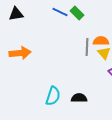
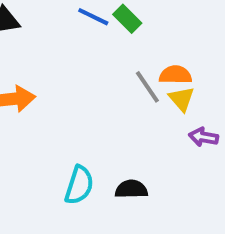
gray line: (87, 47) -> (147, 87), turned -36

